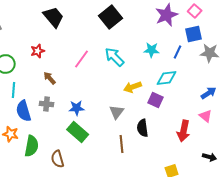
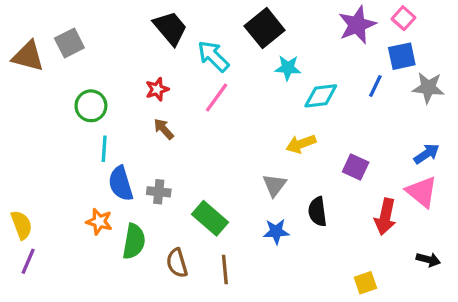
cyan star: (152, 50) -> (288, 68), moved
red star: (38, 51) -> (157, 89), moved
cyan arrow: (115, 57) -> (213, 56), moved
cyan diamond: (167, 78) -> (321, 96), moved
purple square: (156, 100) -> (356, 167), moved
gray cross: (47, 104) -> (159, 192), moved
blue star: (77, 108) -> (276, 231), moved
pink triangle: (206, 116) -> (422, 192), size x1.5
brown line: (122, 144) -> (225, 270), moved

